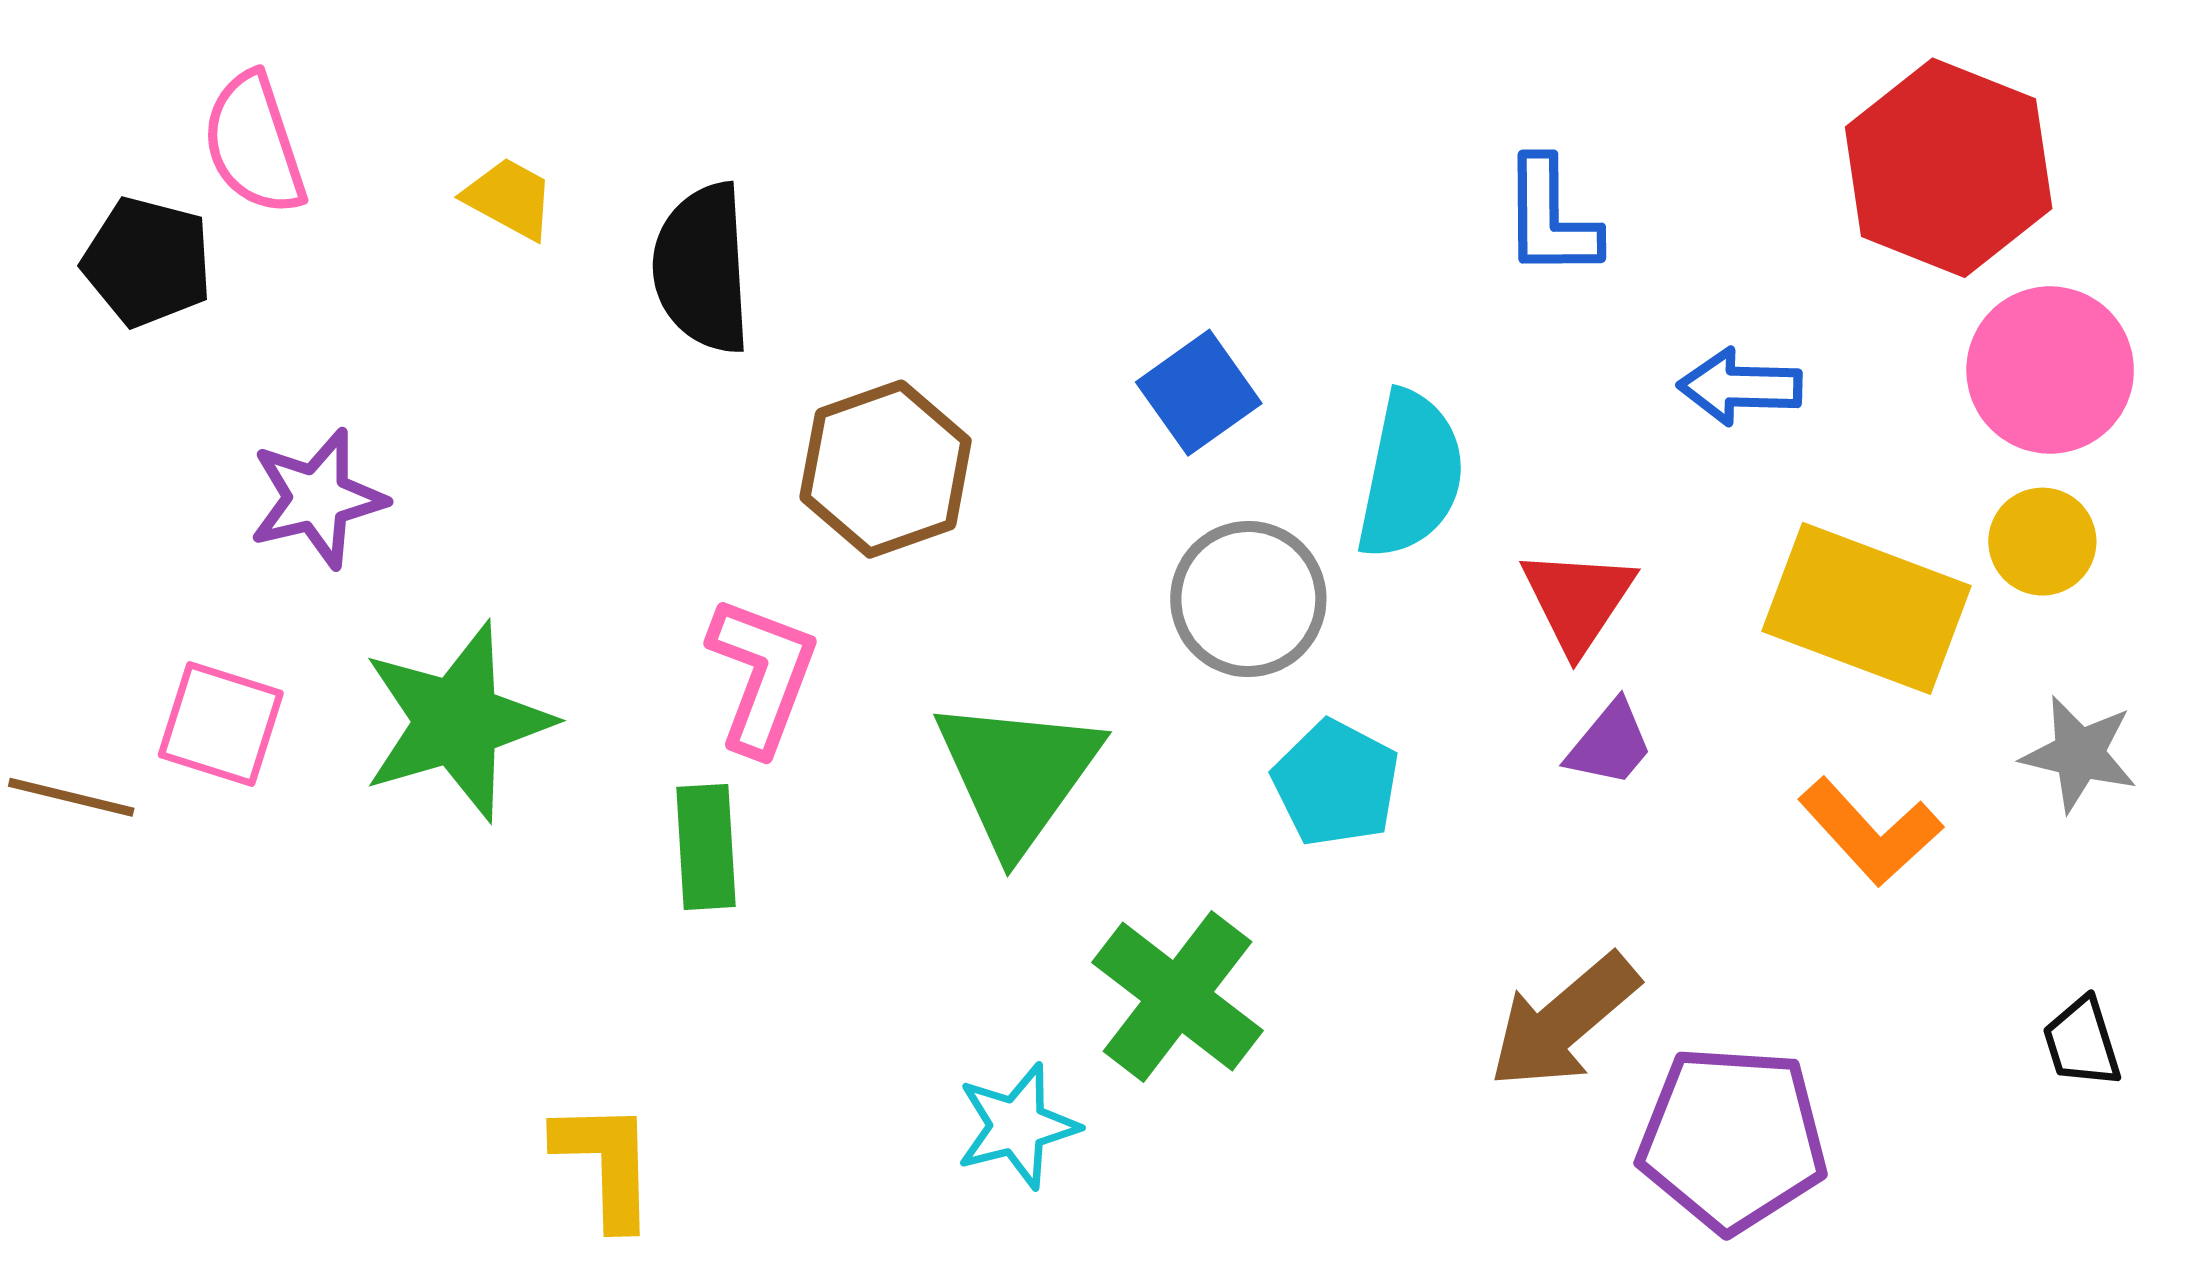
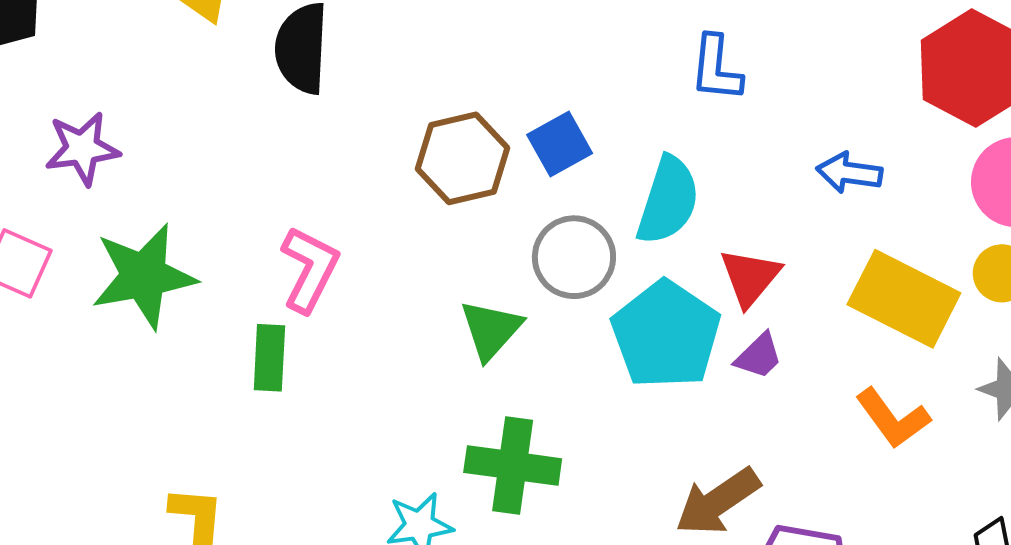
blue L-shape: (1551, 218) -> (716, 68), moved
brown hexagon: (886, 469) -> (462, 158), moved
green triangle: (1017, 774) -> (491, 330), moved, size x0.7
cyan pentagon: (1336, 783) -> (666, 335), moved, size x1.6
green cross: (1178, 996) -> (513, 466), turned -36

